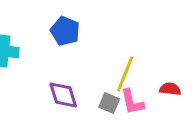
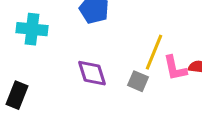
pink L-shape: (132, 102) -> (175, 68), moved

